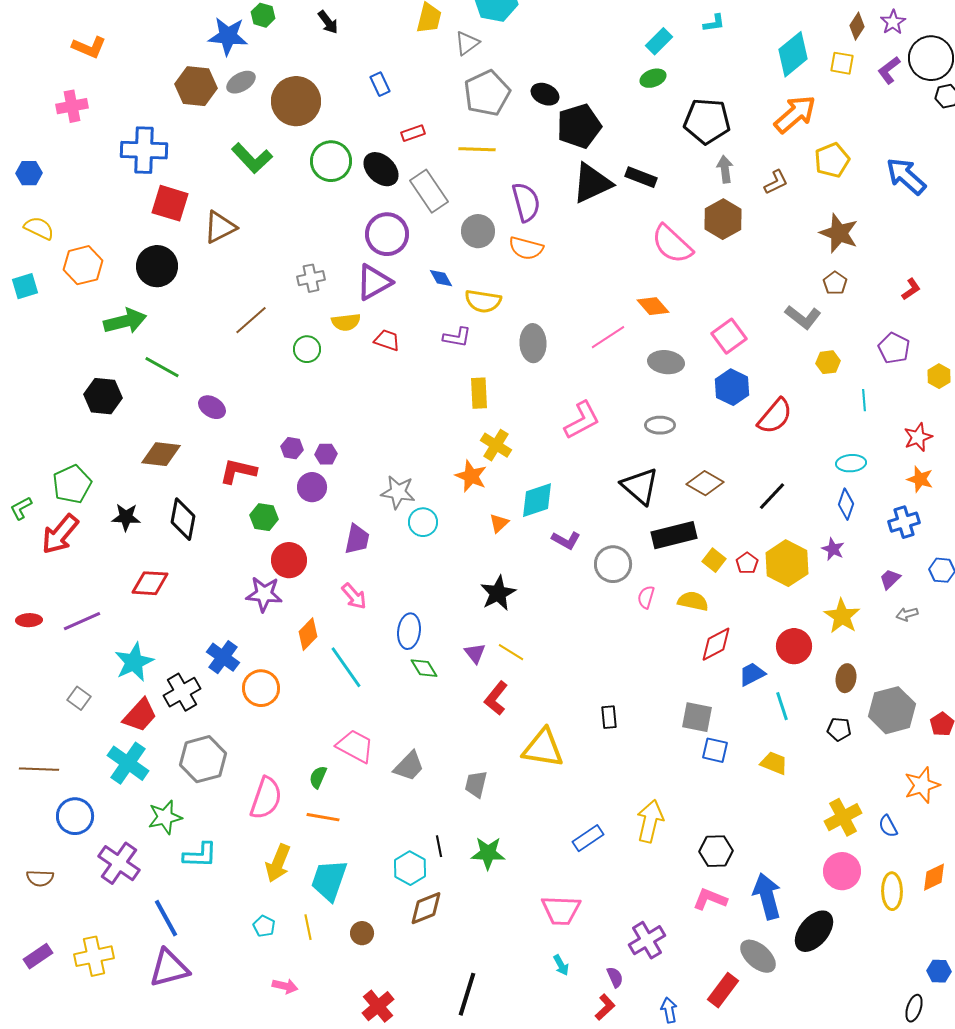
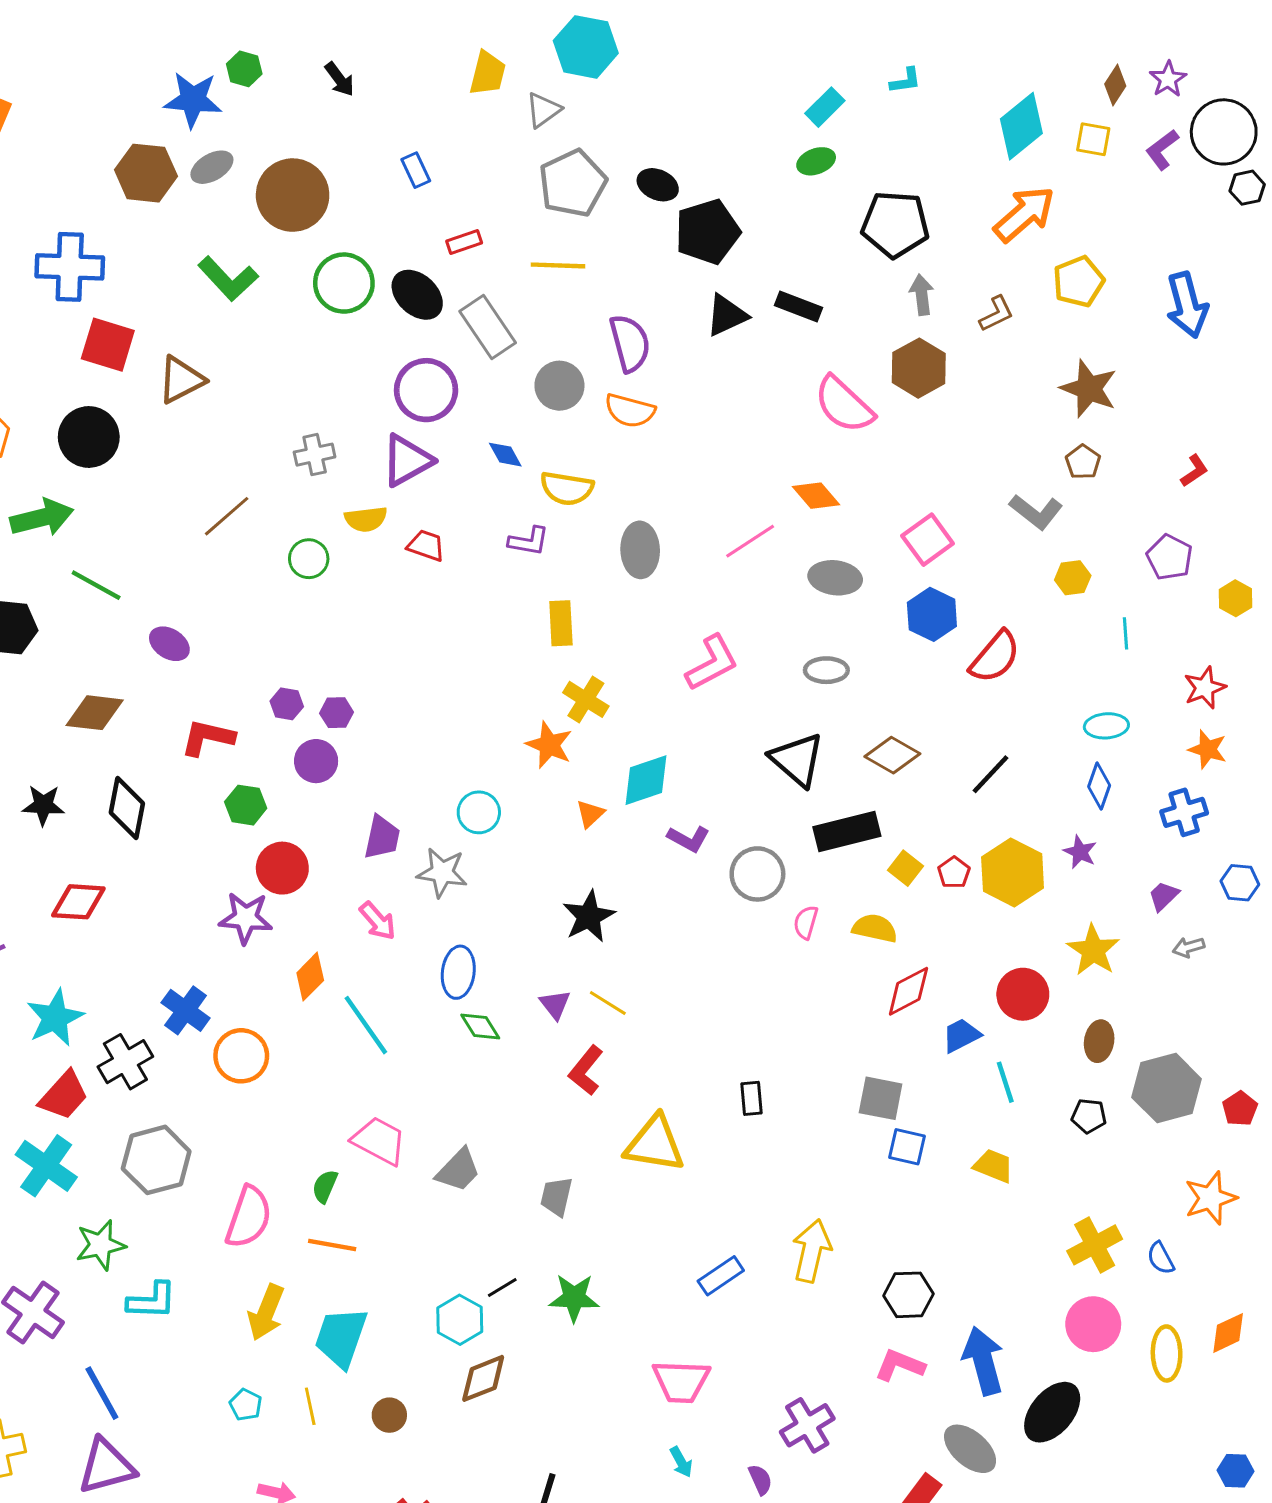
blue arrow: (906, 176) -> (1187, 305), turned -147
black triangle: (592, 183) -> (727, 315), size x0.7
gray star: (398, 492) -> (442, 873), moved
black line: (439, 846) -> (502, 1287), turned 70

